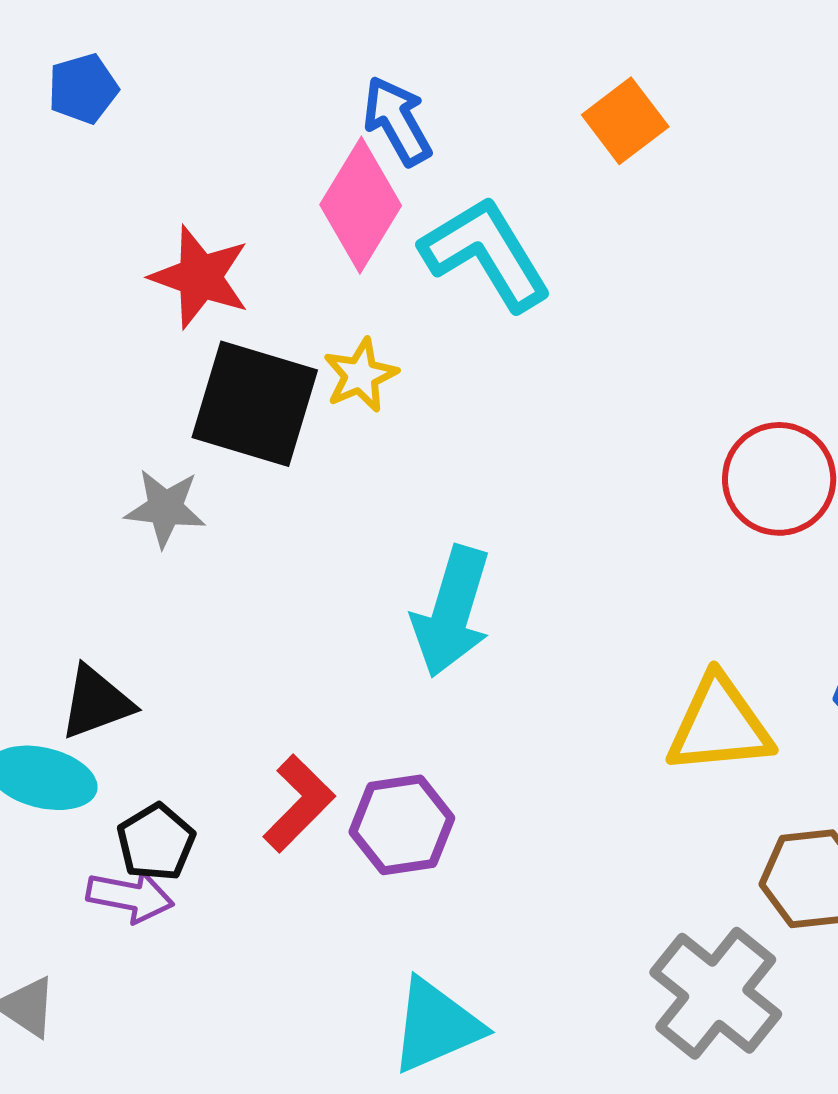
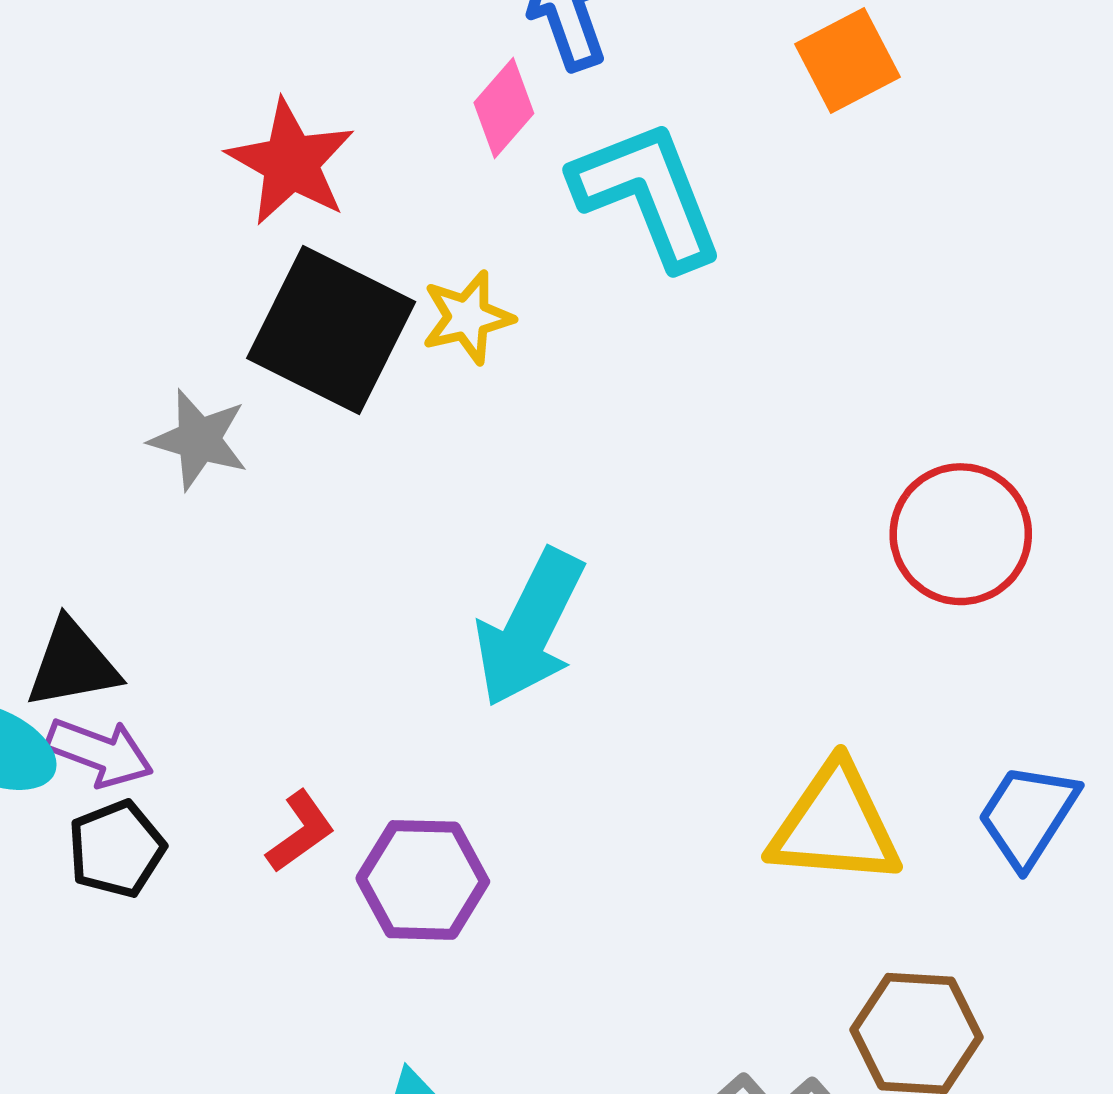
pink diamond: (361, 205) -> (504, 108), size x0.6
red L-shape: (299, 803) -> (300, 832), size x0.7
purple arrow: (130, 896) -> (100, 752), moved

